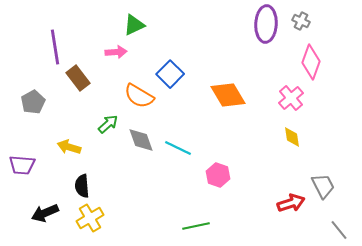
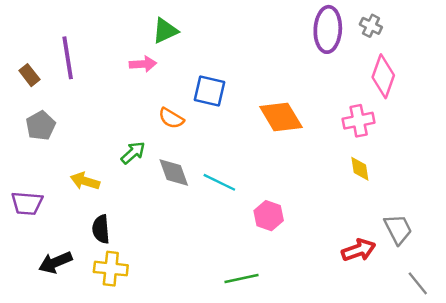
blue square: (170, 74) -> (209, 91), turned -32
brown rectangle: (78, 78) -> (29, 75), moved, size x0.7
orange semicircle: (139, 96) -> (171, 118), size x0.7
pink cross: (291, 98) -> (359, 121), turned 30
yellow cross: (90, 218) -> (111, 269), turned 36

